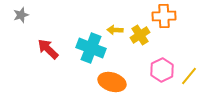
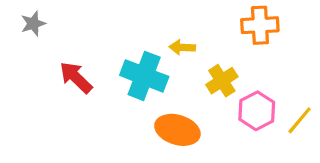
yellow cross: (140, 35) -> (222, 81), moved

